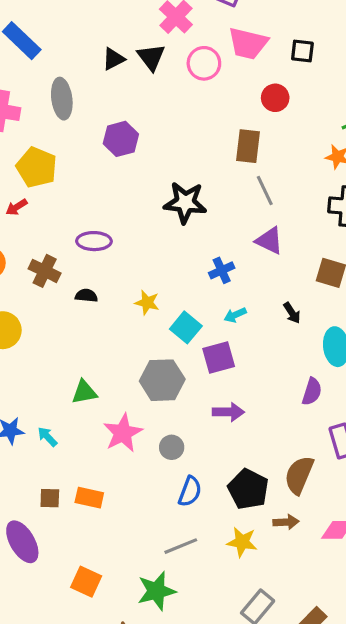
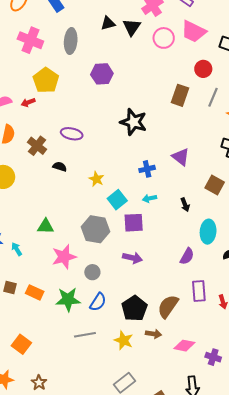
gray line: (265, 190) -> (213, 97), moved, turned 36
green star: (156, 591) -> (68, 299), moved

